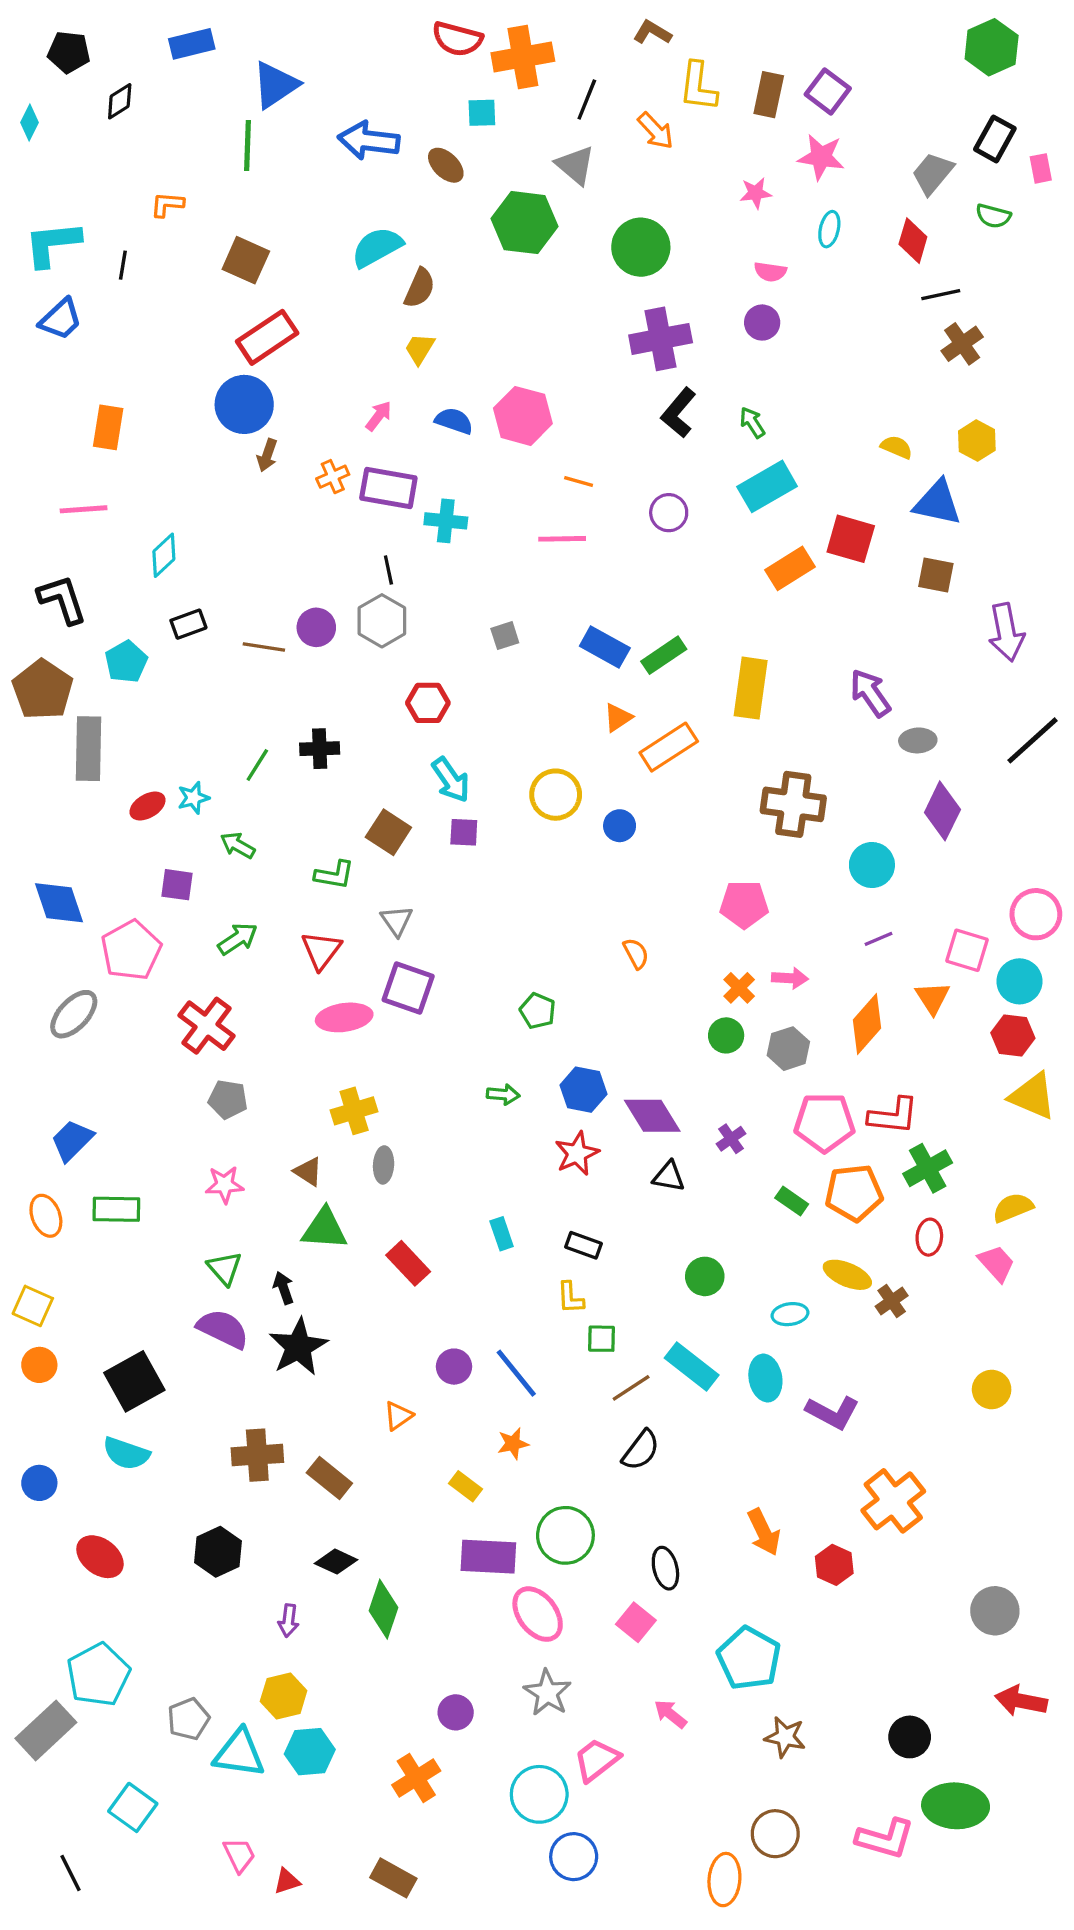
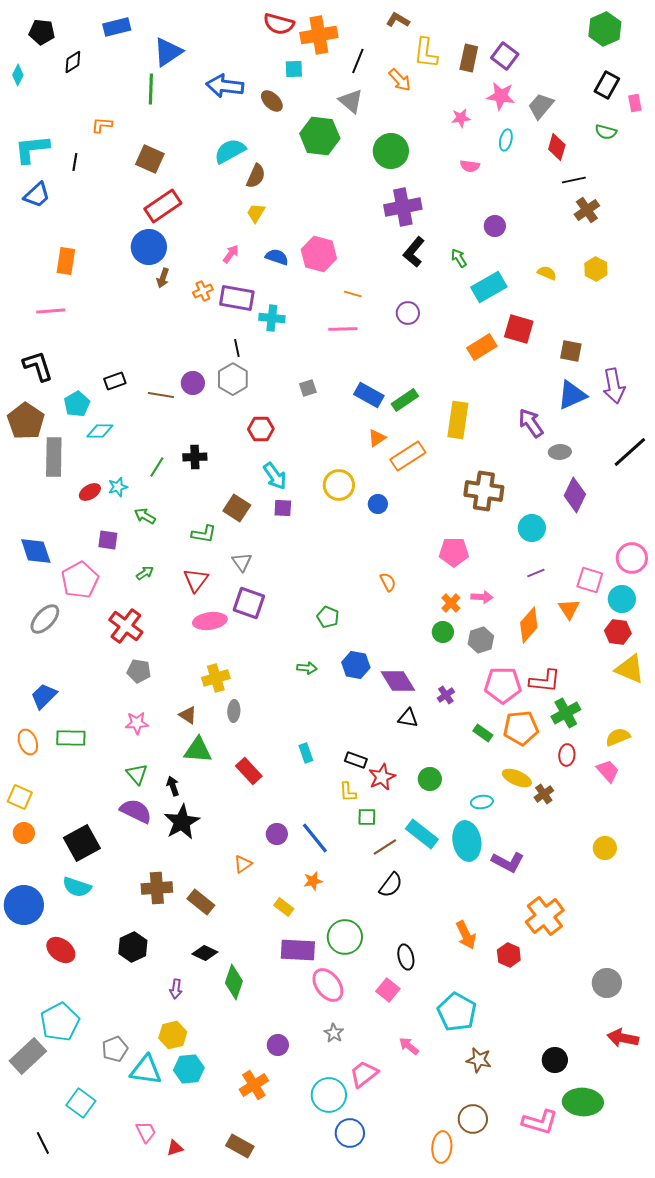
gray trapezoid: (933, 173) -> (541, 106), moved
purple circle: (762, 323) -> (495, 226), moved
cyan rectangle: (767, 486) -> (489, 287), moved
blue triangle: (938, 503) -> (572, 395), moved, turned -36
cyan diamond: (164, 555) -> (100, 431), moved, turned 44
green arrow: (238, 939) -> (145, 573), size x0.7
red star: (577, 1153) -> (382, 777), moved
cyan ellipse: (765, 1378) -> (467, 841), size x1.4
blue circle: (39, 1483) -> (24, 905), size x1.8
gray star: (547, 1693) -> (334, 1033), size x0.7

